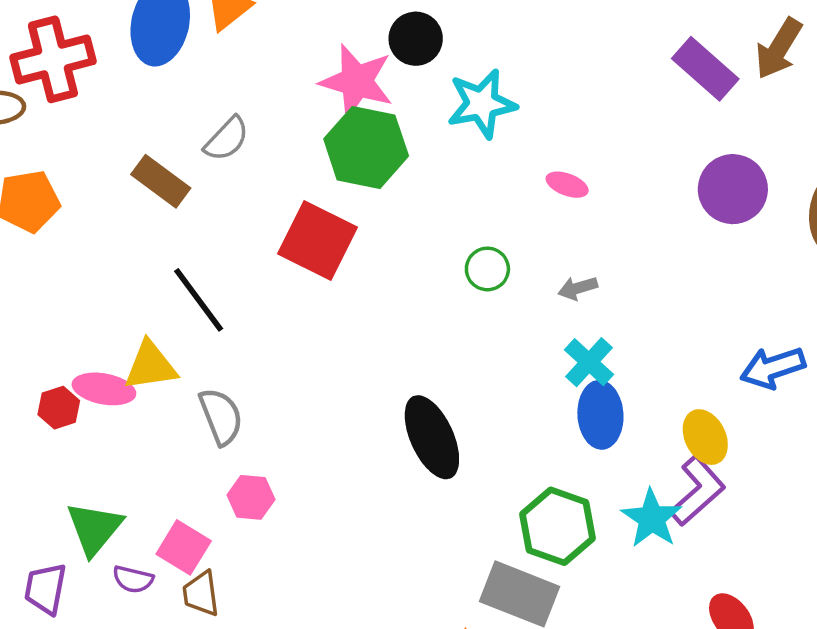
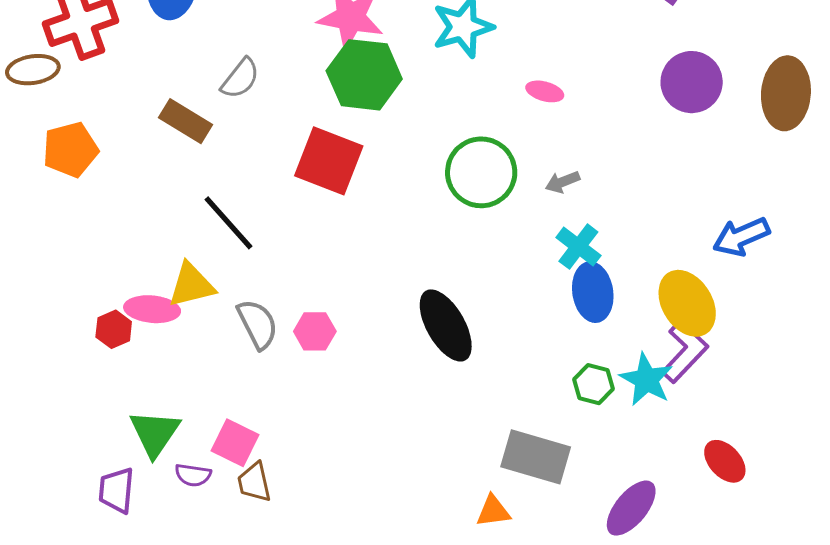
green circle: (487, 269) -> (481, 172), size x1.8
yellow ellipse: (705, 437) -> (687, 303), size x1.4
pink hexagon: (251, 497) -> (315, 331), moved
green hexagon: (558, 526) -> (593, 384), moved, size x0.6

